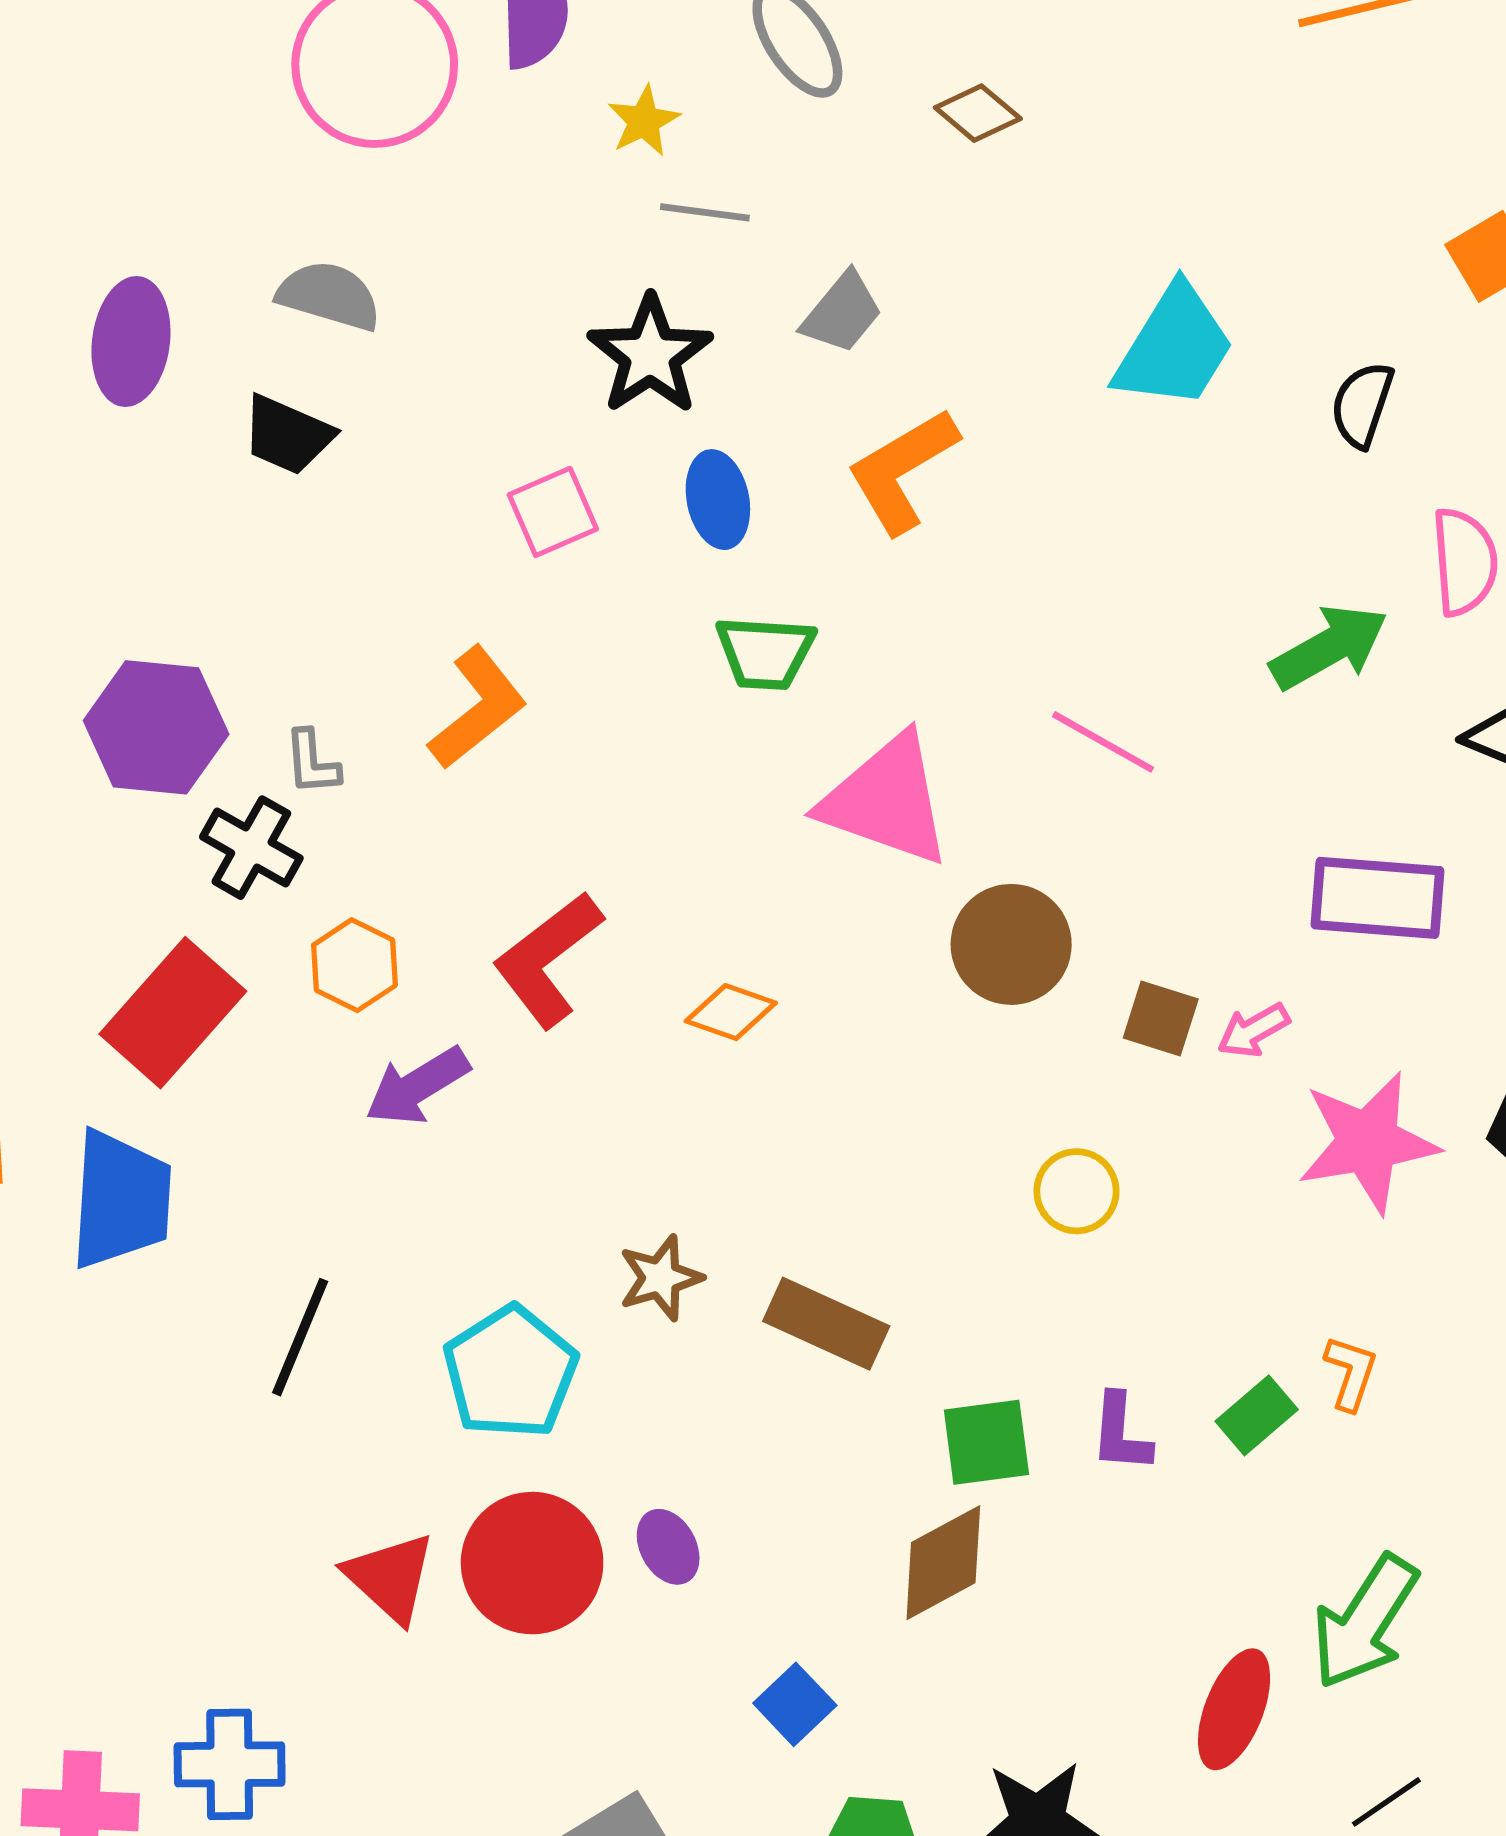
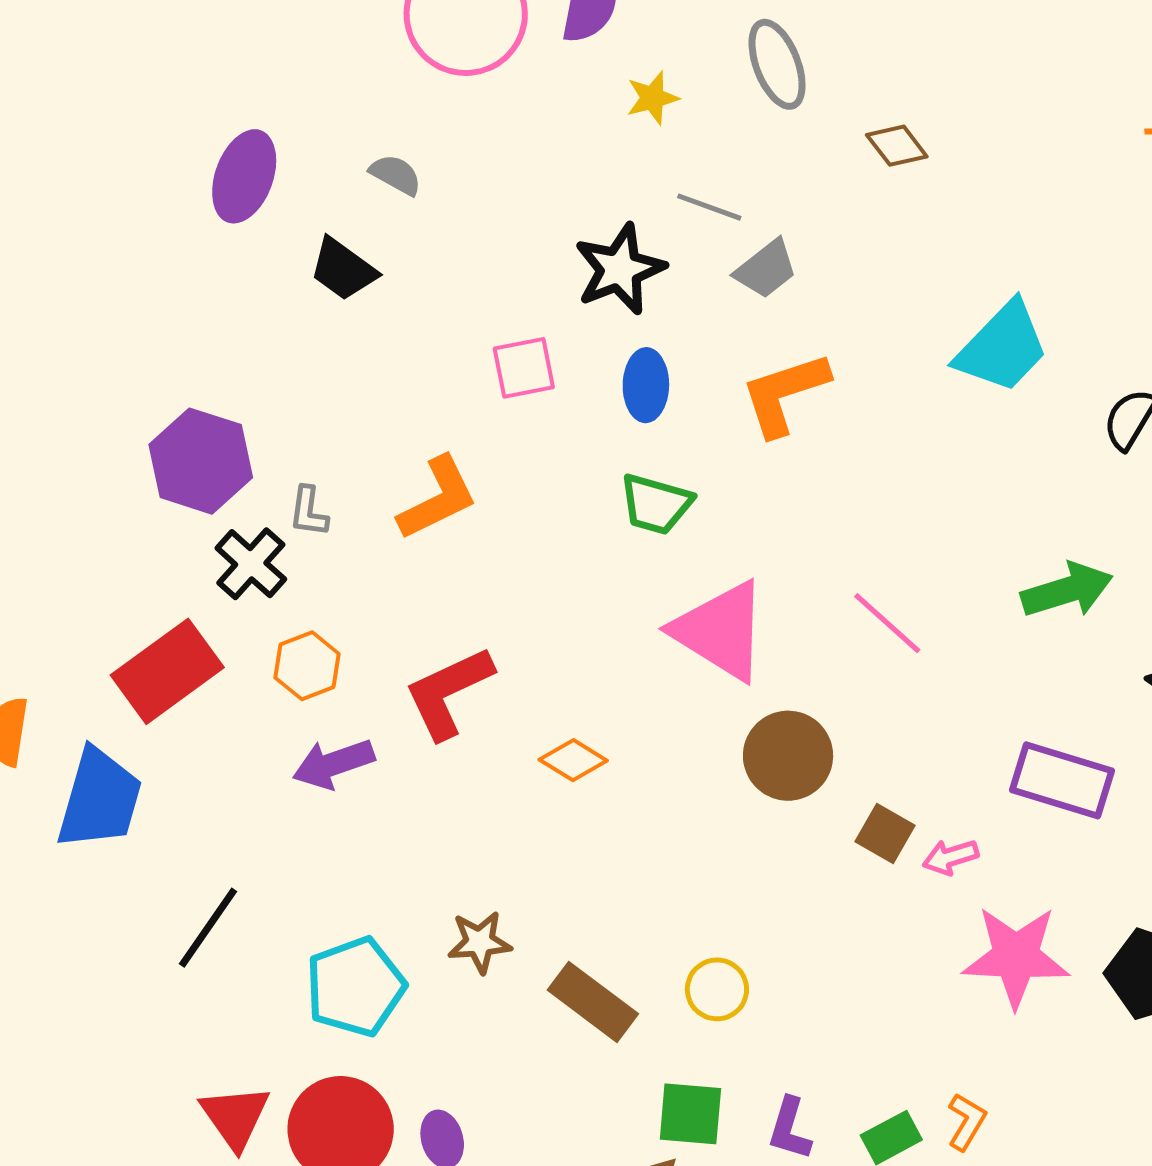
gray line: (705, 212) -> (709, 207), moved
gray semicircle: (329, 296) -> (396, 175), size x0.7
yellow circle: (1077, 1191) -> (717, 989), moved

